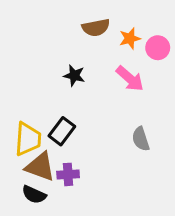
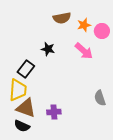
black rectangle: (62, 131) -> (26, 69), moved
gray semicircle: (141, 139) -> (100, 98), moved
purple cross: (68, 174) -> (54, 112), moved

